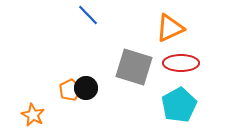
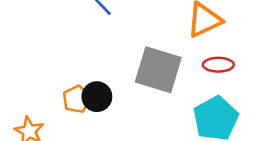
red ellipse: (181, 63) -> (218, 65), size x0.7

